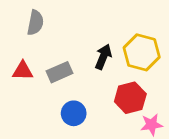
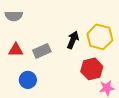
gray semicircle: (35, 23) -> (14, 16), moved, turned 78
blue circle: (74, 113) -> (28, 80), moved

